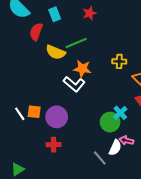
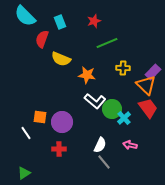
green line: (76, 43) -> (107, 43), moved
white L-shape: (74, 84) -> (95, 101), moved
white line: (20, 114) -> (26, 133), moved
green circle: (110, 122) -> (112, 109), moved
white semicircle: (115, 148) -> (100, 145), moved

